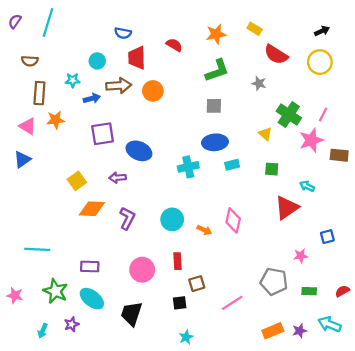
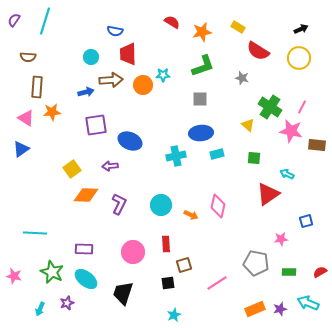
red semicircle: (174, 45) -> (172, 22), moved
cyan star: (73, 80) -> (163, 75), moved
pink star: (311, 140) -> (291, 131), turned 30

